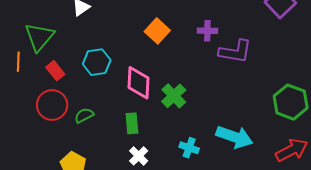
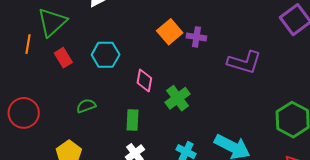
purple cross: (207, 31) -> (196, 37), moved
pink diamond: (139, 83) -> (144, 81), size x0.7
red circle: (52, 105) -> (24, 113), moved

